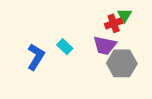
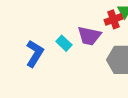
purple trapezoid: (105, 45) -> (89, 36), moved

